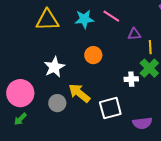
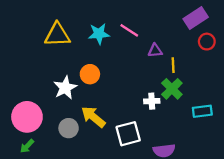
orange circle: (93, 55) -> (90, 74), moved

